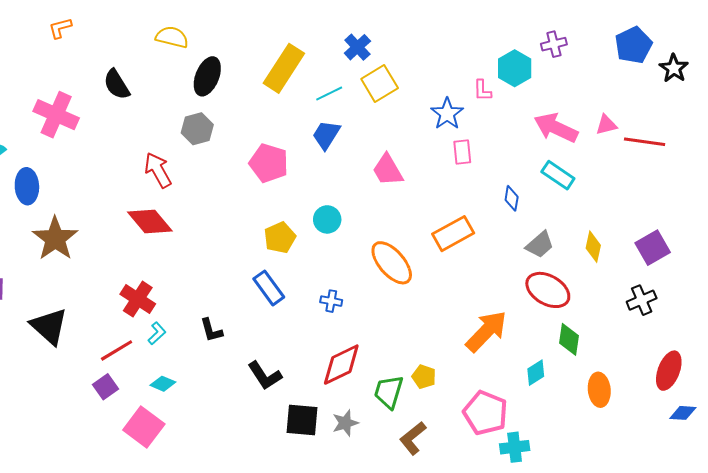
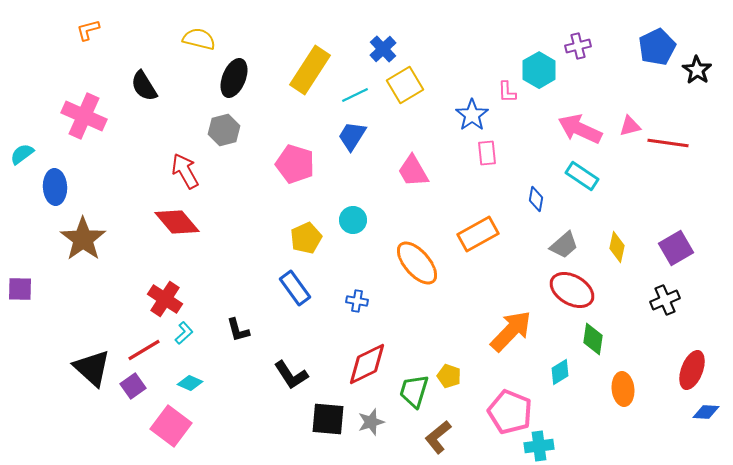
black triangle: (49, 326) -> (92, 368), moved

